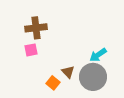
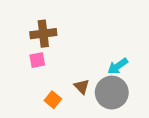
orange square: (53, 83) -> (53, 100), moved

